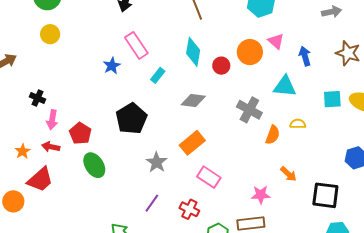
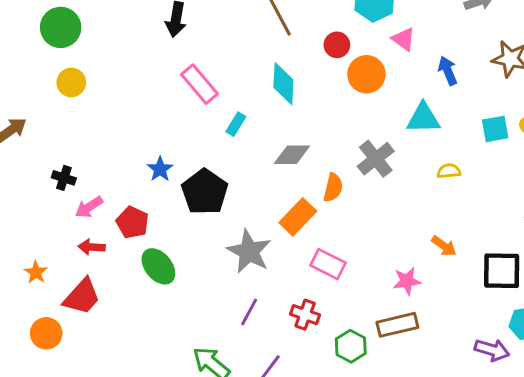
pink triangle: (276, 41) -> (403, 39), moved
blue star: (112, 66) -> (160, 169), moved
red circle: (221, 66) -> (337, 45), moved
gray cross: (249, 110) -> (376, 159), turned 30
pink arrow: (52, 120) -> (89, 207), turned 54
orange semicircle: (273, 135) -> (333, 188), moved
orange star: (23, 151) -> (36, 272), moved
gray star: (157, 162) -> (249, 251), size x1.4

